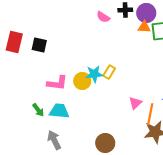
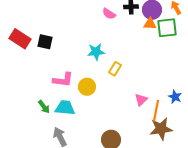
red rectangle: (14, 42) -> (20, 39), turned -70
cyan star: (94, 74) -> (96, 52), moved
yellow circle: (82, 81) -> (87, 87), moved

